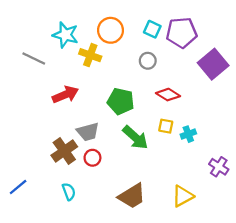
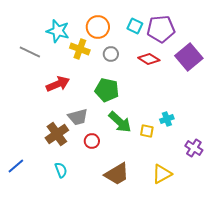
gray circle: (148, 61) -> (111, 54), moved
red diamond: (168, 95) -> (149, 59), moved
yellow square: (166, 126) -> (147, 131), moved
red circle: (92, 158) -> (92, 141), moved

